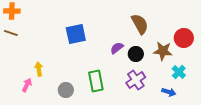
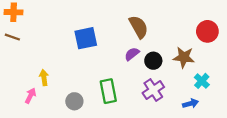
brown semicircle: (140, 24) -> (139, 27), moved
red circle: (184, 38) -> (207, 31), moved
blue arrow: (169, 92) -> (190, 104), turned -32

